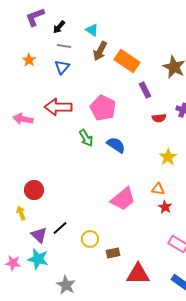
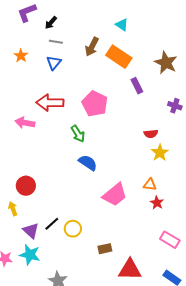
cyan triangle: (92, 30) -> (122, 25), moved
red semicircle: (159, 118) -> (151, 134), moved
pink arrow: (23, 119) -> (25, 123), moved
blue semicircle: (116, 145) -> (88, 163), moved
yellow circle: (90, 239) -> (73, 229), moved

